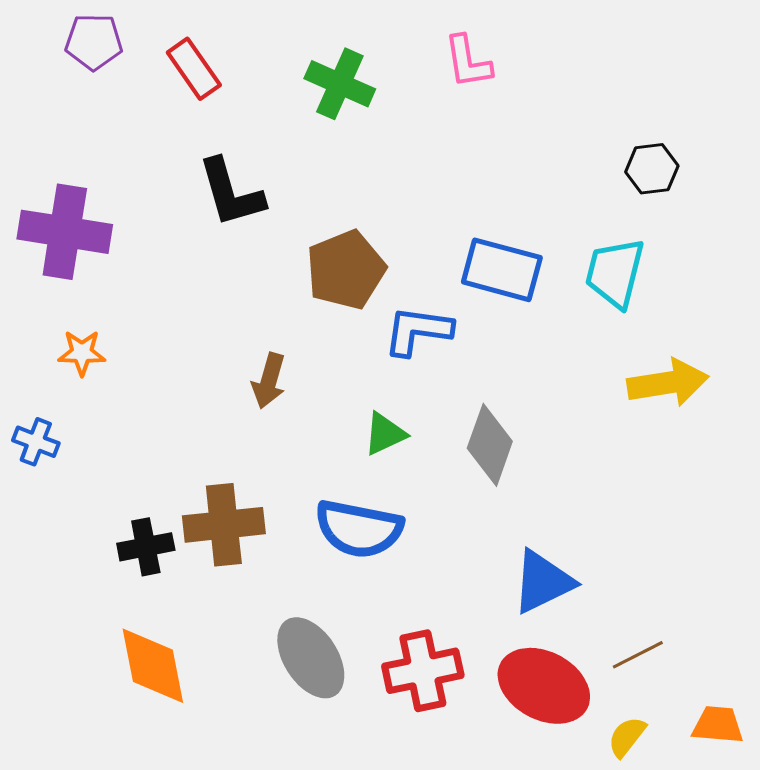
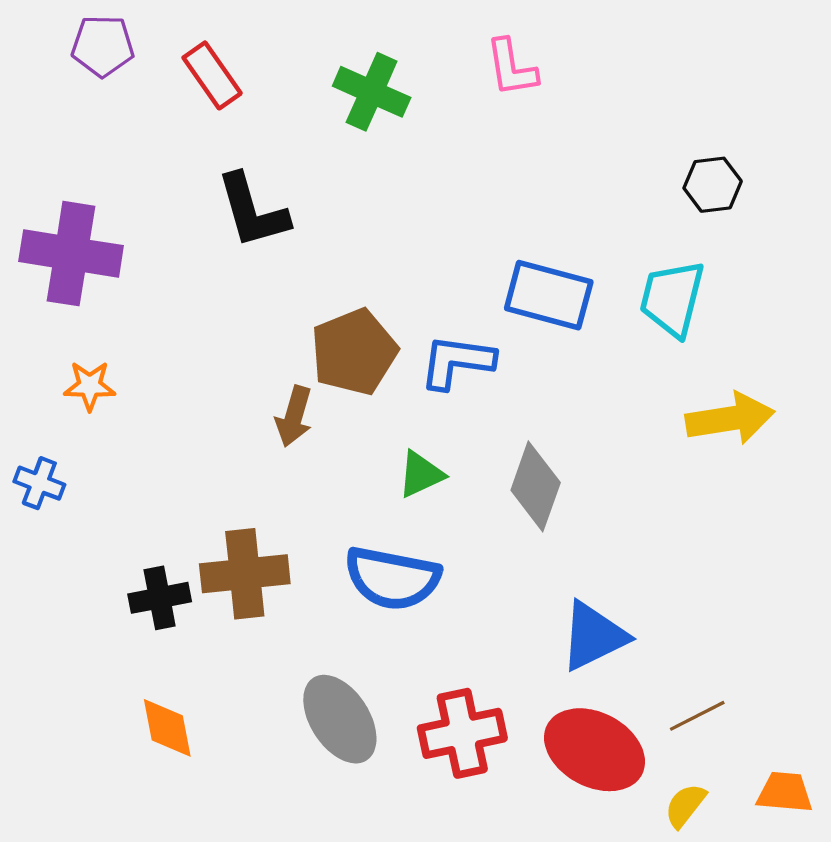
brown pentagon: (346, 270) -> (354, 352), moved
orange diamond: (153, 666) -> (167, 728), size x0.7

